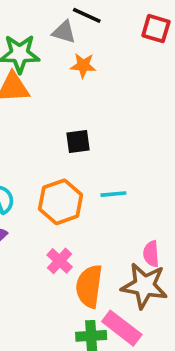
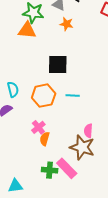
black square: (78, 141) -> (58, 64), size x1.5
orange semicircle: (89, 286) -> (45, 139), moved, size x0.6

